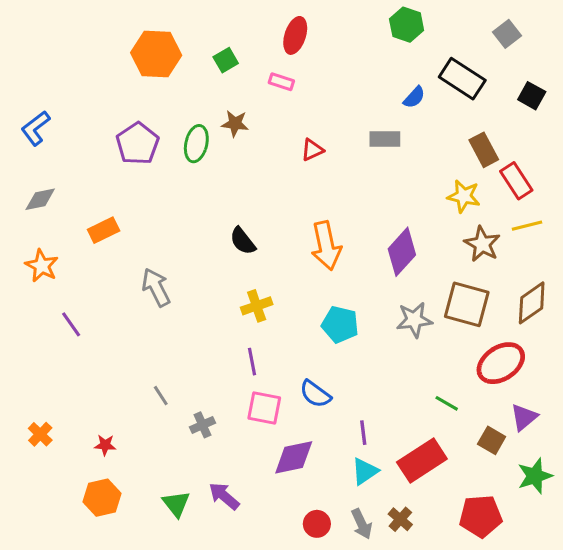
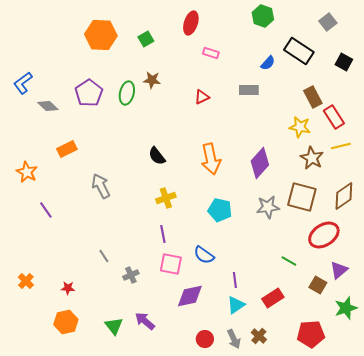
pink rectangle: (281, 82) -> (211, 53), moved
gray diamond: (40, 199) -> (48, 106), moved, turned 55
red rectangle: (422, 460) -> (273, 298), size x0.7

